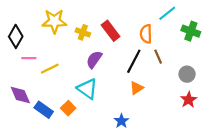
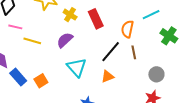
purple semicircle: (94, 59) -> (65, 40), moved
yellow line: (50, 69) -> (32, 41), turned 30
cyan triangle: (87, 89) -> (77, 67), moved

